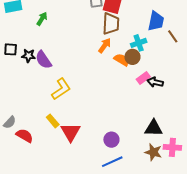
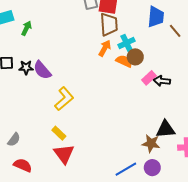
green arrow: (42, 19) -> (27, 28), moved
cyan cross: (139, 43) -> (126, 43), moved
red triangle: (71, 132) -> (64, 154), moved
red semicircle: (25, 136) -> (23, 165), moved
purple circle: (111, 140) -> (152, 168), moved
brown star: (153, 152) -> (151, 143), moved

